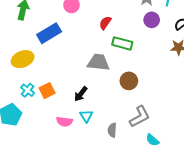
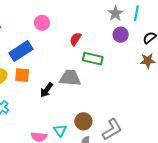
brown circle: (129, 81) -> (83, 121), moved
orange square: (47, 91) -> (22, 75), moved, turned 35
black arrow: (81, 94) -> (47, 90), moved

